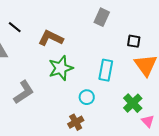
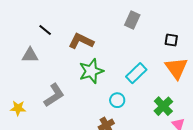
black square: (134, 41) -> (171, 40), moved
cyan rectangle: (106, 70) -> (136, 73), turned 35

